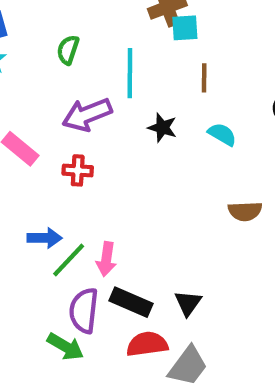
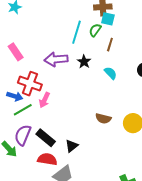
green semicircle: (68, 50) -> (95, 30), moved
purple arrow: (87, 115) -> (56, 59), moved
red cross: (78, 170) -> (30, 84), moved, size x1.6
brown semicircle: (245, 211) -> (103, 118), moved
pink arrow: (106, 259) -> (45, 100), moved

